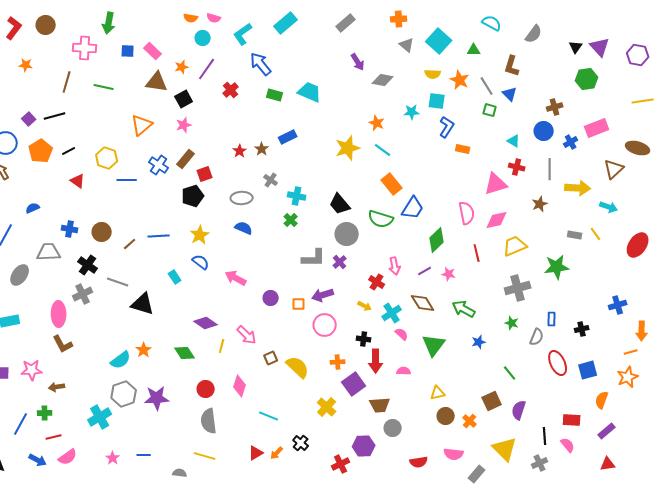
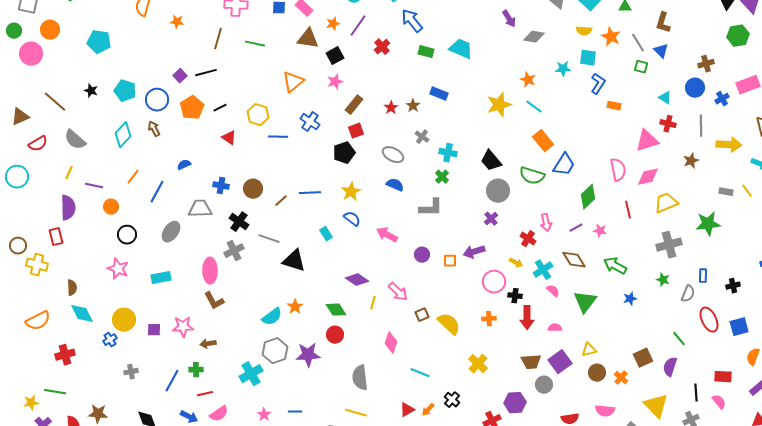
blue rectangle: (288, 137) -> (439, 94), turned 48
brown rectangle: (186, 159) -> (354, 105), moved
gray ellipse: (242, 198) -> (393, 155), turned 30
gray L-shape: (314, 258) -> (431, 208), moved
pink circle: (325, 325) -> (494, 282), moved
green line: (510, 373) -> (679, 339), moved
purple square: (354, 384) -> (560, 362), moved
red circle: (206, 389) -> (335, 335), moved

